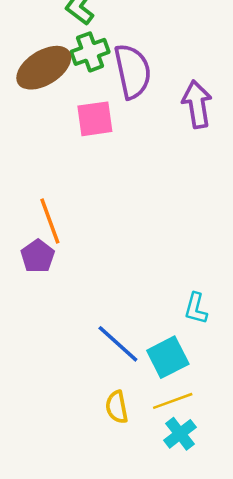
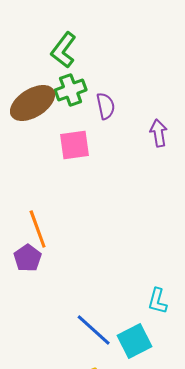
purple semicircle: (133, 71) -> (106, 106), size x0.6
purple arrow: (197, 104) -> (159, 133), size x0.7

